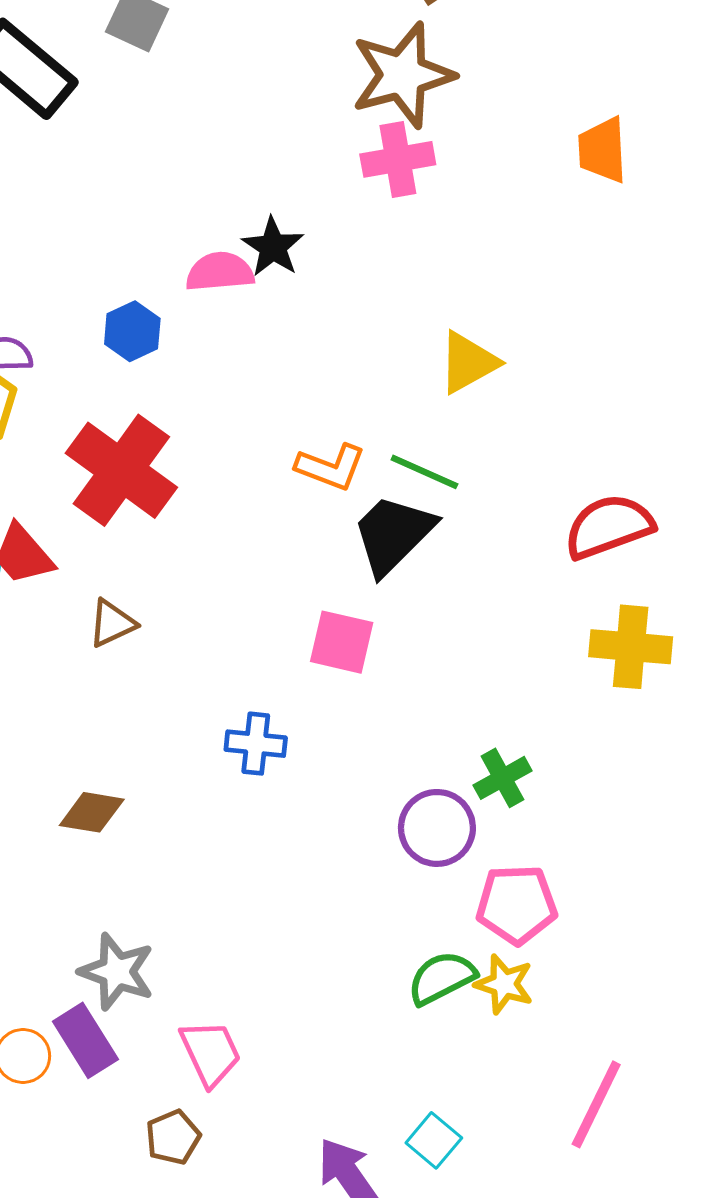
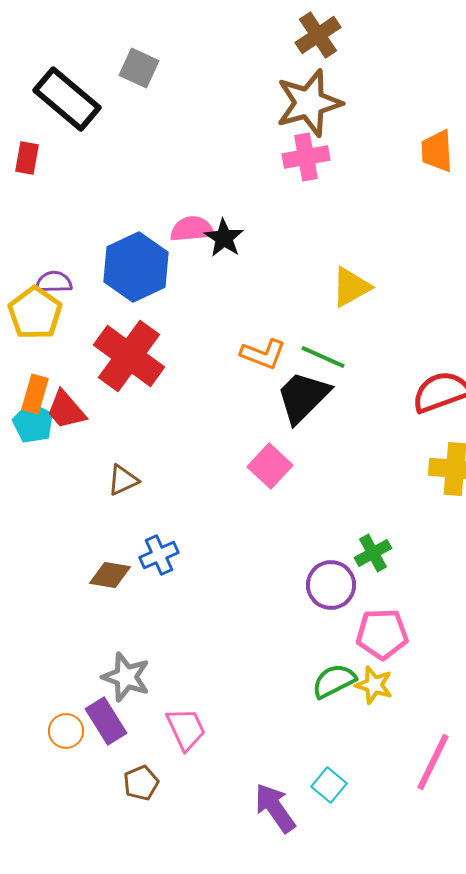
black star: (273, 247) -> (224, 238), moved
blue hexagon: (132, 331) -> (136, 267), size x1.8
brown triangle: (112, 623) -> (123, 480), moved
pink square: (342, 642) -> (270, 466), turned 30
blue cross: (256, 744) -> (159, 555), moved, turned -30
brown pentagon: (173, 1137) -> (141, 783), moved

